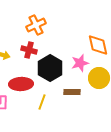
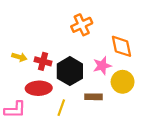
orange cross: (36, 25) -> (82, 25), moved
red cross: (29, 50) -> (43, 61), moved

